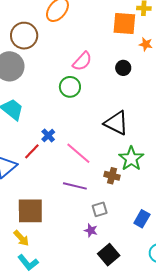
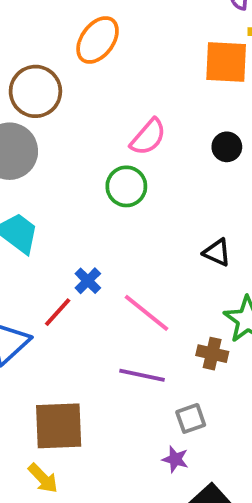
black triangle: (116, 123) -> (217, 252), size x0.6

